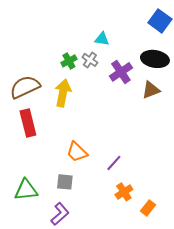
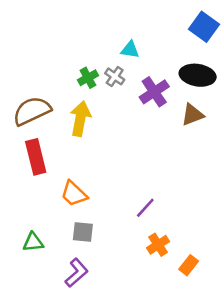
orange trapezoid: (77, 152) -> (74, 194), moved
green triangle: (26, 190) -> (33, 242), size x0.7

